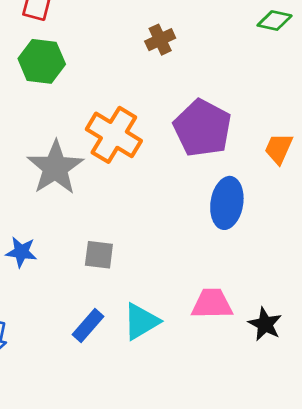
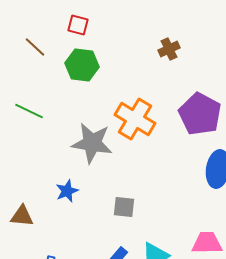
gray star: (55, 168) -> (92, 143), turned -30
blue star: (21, 252) -> (67, 191), moved, turned -30

